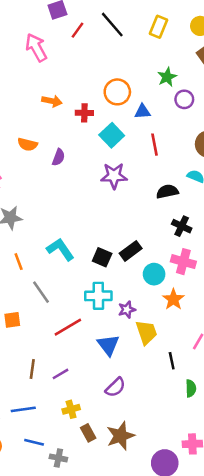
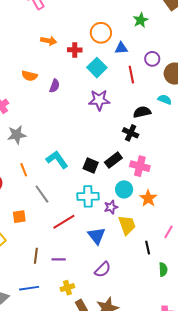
purple circle: (184, 99) -> (152, 59), moved
black cross: (182, 226) -> (131, 133), moved
pink cross: (183, 262) -> (140, 166), moved
cyan circle: (154, 274) -> (124, 189), moved
purple line: (61, 374) -> (59, 259), turned 32

